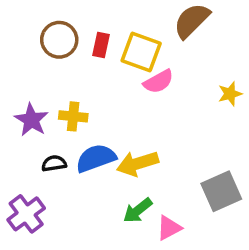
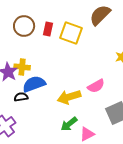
pink semicircle: (159, 82) -> (96, 86), moved
yellow cross: (73, 116) -> (22, 67), moved
blue semicircle: (96, 158) -> (34, 84), moved

